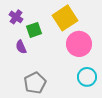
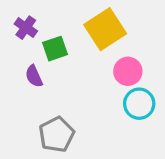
pink circle: (79, 44) -> (128, 71), size x0.7
cyan circle: (87, 77) -> (139, 104), moved

